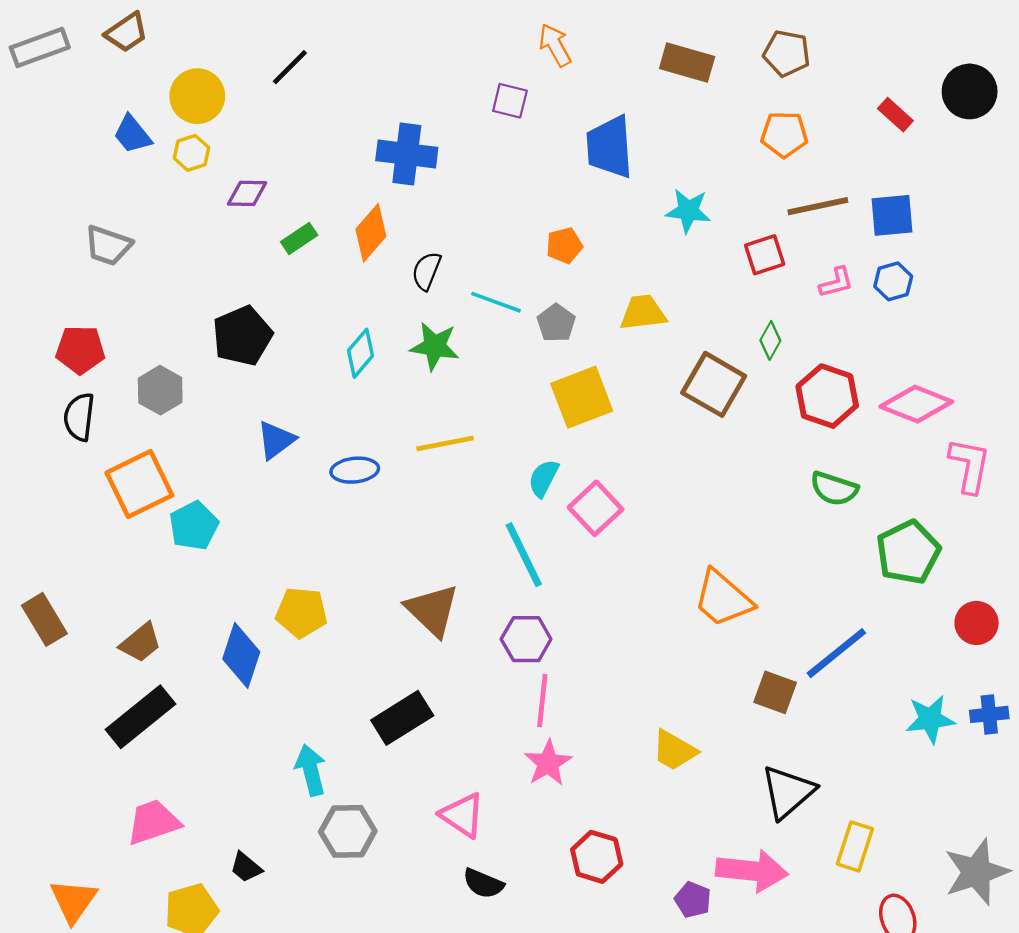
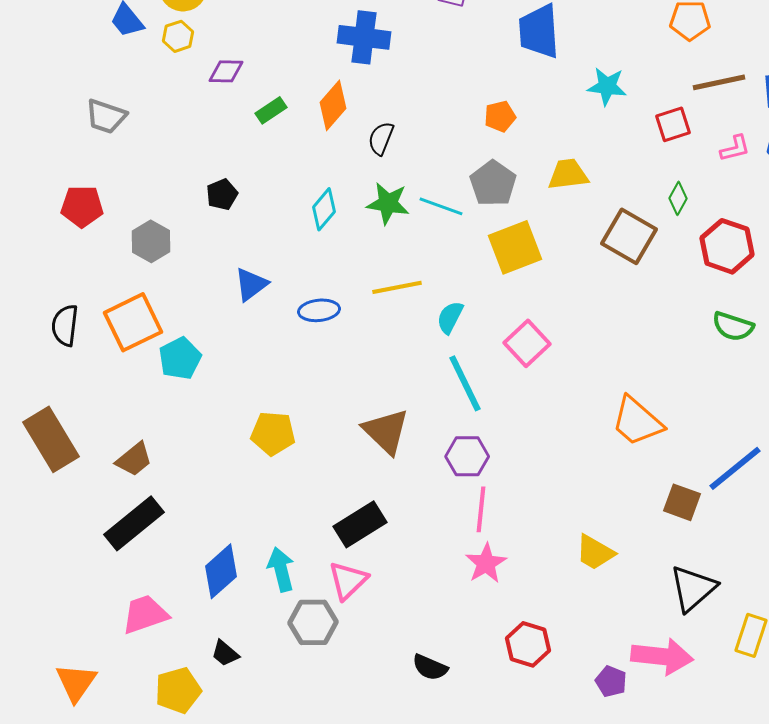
cyan line: (496, 302) -> (441, 206), moved
gray pentagon: (556, 323) -> (493, 183), size x1.4
black pentagon: (242, 336) -> (222, 194), size x0.6
black semicircle: (79, 417) -> (65, 325), moved
cyan semicircle: (543, 478) -> (450, 317), moved
brown rectangle: (44, 619) -> (51, 439), size x1.4
blue diamond: (241, 655) -> (221, 571), moved, turned 30
pink triangle: (462, 815) -> (348, 580), moved, turned 42

